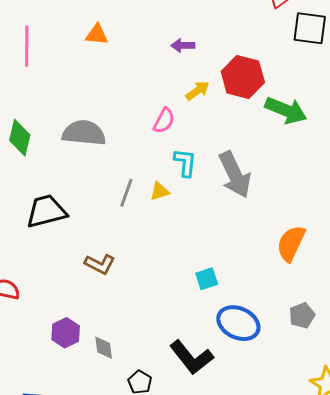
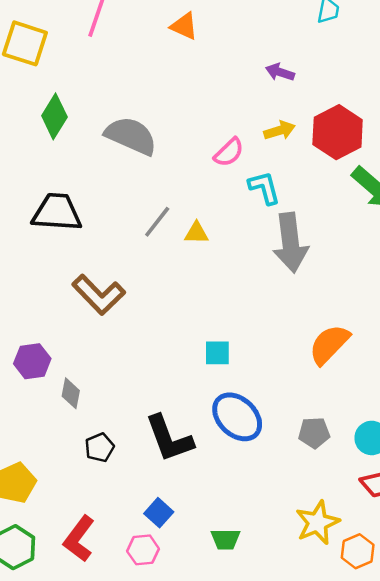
cyan L-shape: (185, 163) -> (264, 188), moved, turned -40
brown L-shape: (100, 264) -> (99, 295), size x1.4

